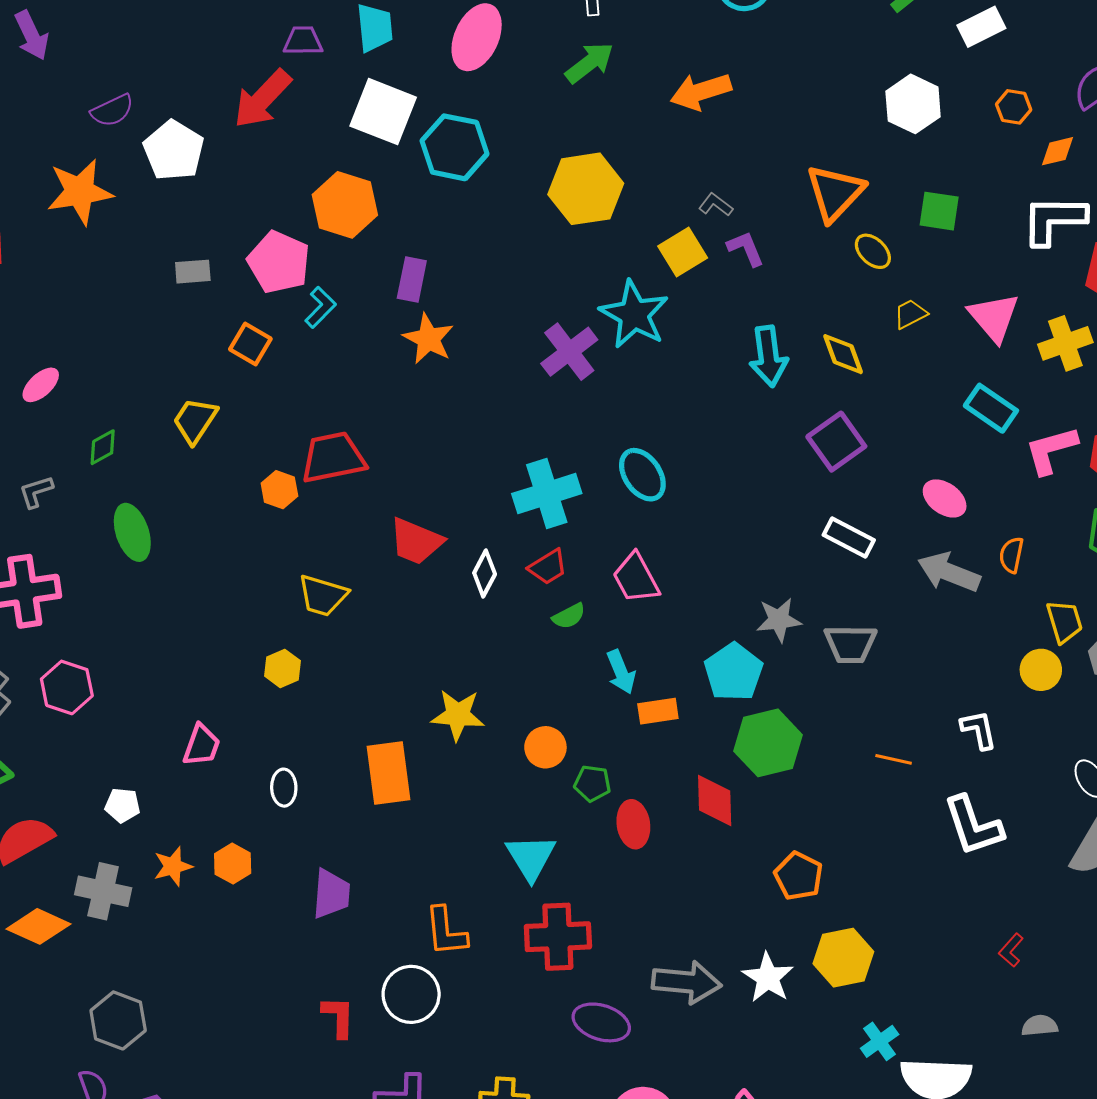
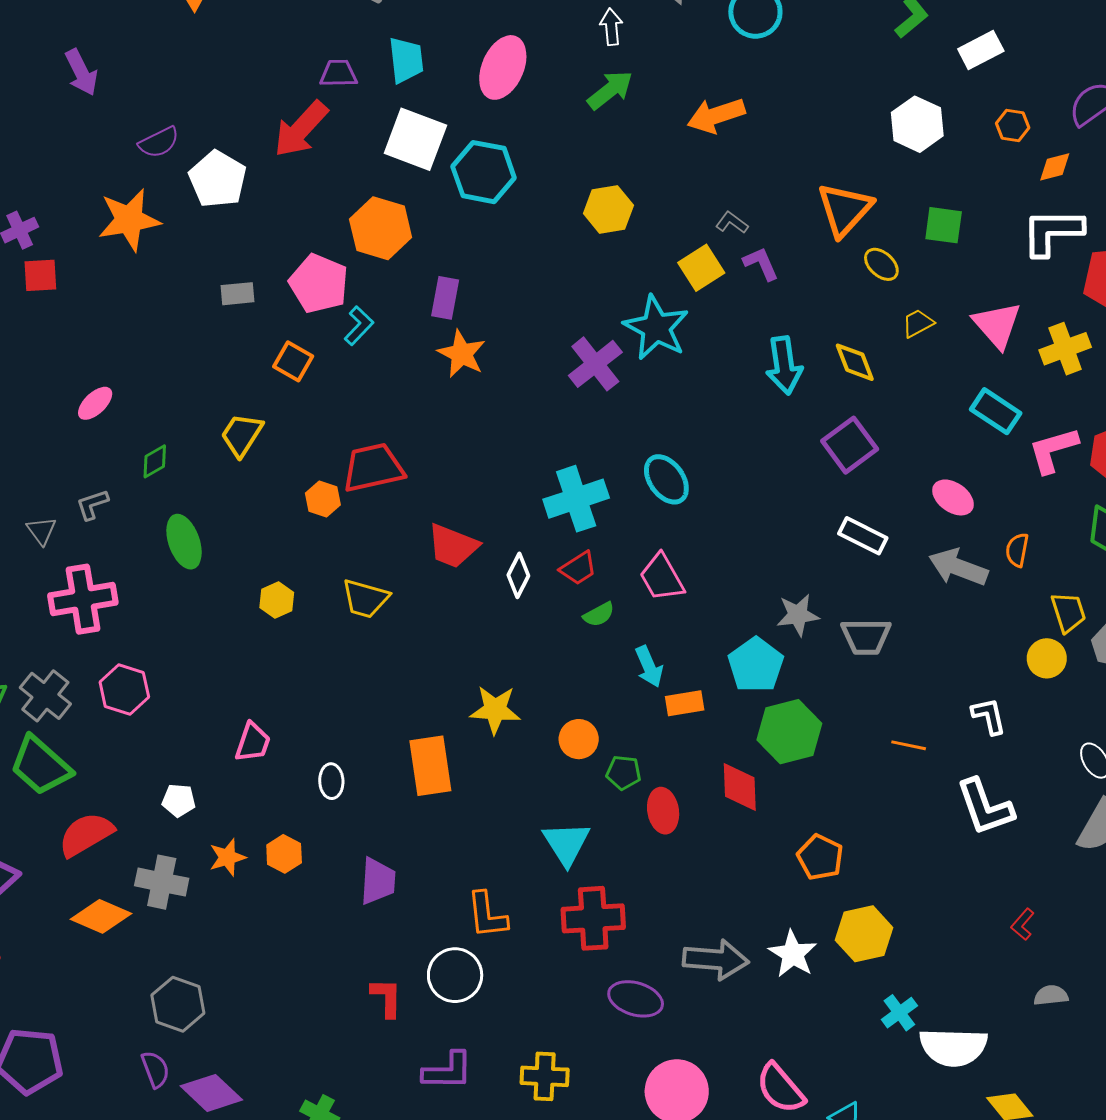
yellow hexagon: (586, 189) -> (608, 209), size x0.7
yellow hexagon: (282, 668) -> (277, 600), moved

